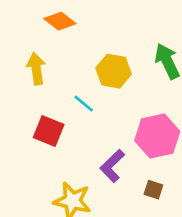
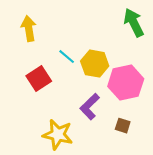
yellow hexagon: (114, 71) -> (95, 64), moved
red square: (49, 131) -> (39, 79), turned 35

